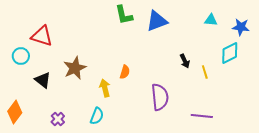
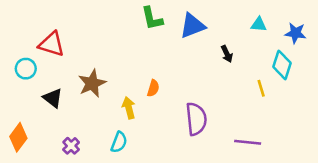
cyan diamond: (230, 53) -> (282, 65), turned -45
black arrow: (185, 61) -> (227, 54), moved
yellow line: (205, 72) -> (261, 88), moved

